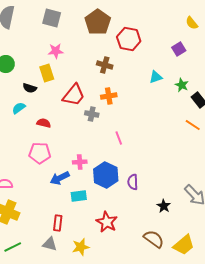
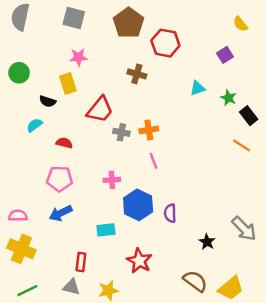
orange cross: (109, 96) -> (149, 130), moved
pink cross: (80, 162) -> (112, 180), moved
blue arrow: (60, 178) -> (61, 213), moved

